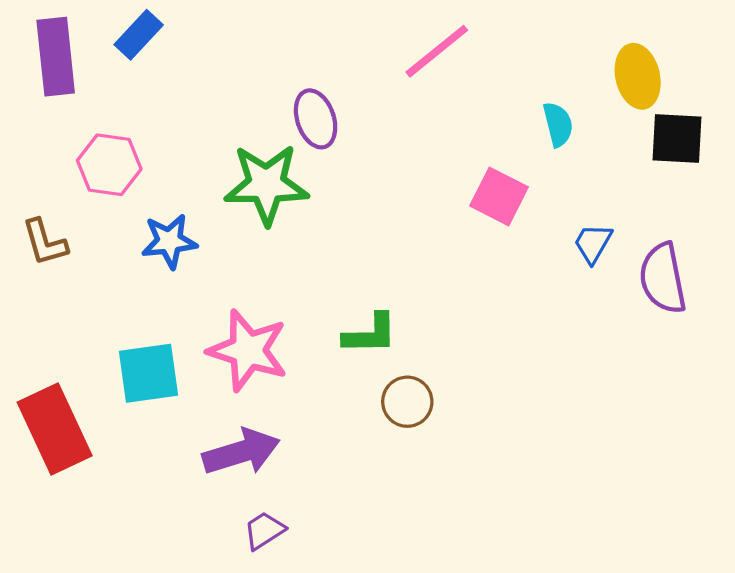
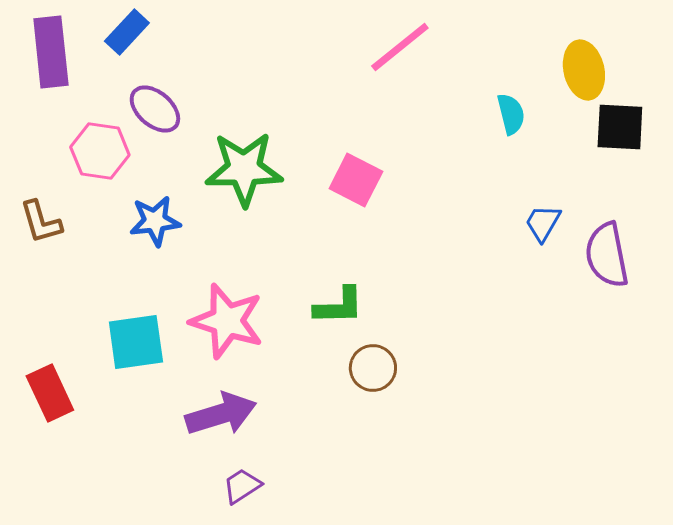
purple ellipse: (316, 119) -> (155, 109), moved, turned -30
pink square: (499, 196) -> (356, 180), moved
red rectangle: (55, 429) -> (50, 393), size x0.7

